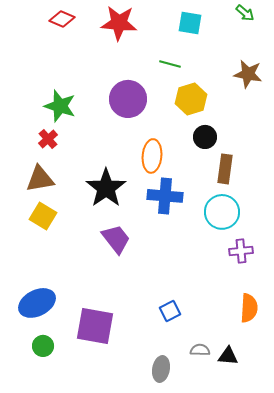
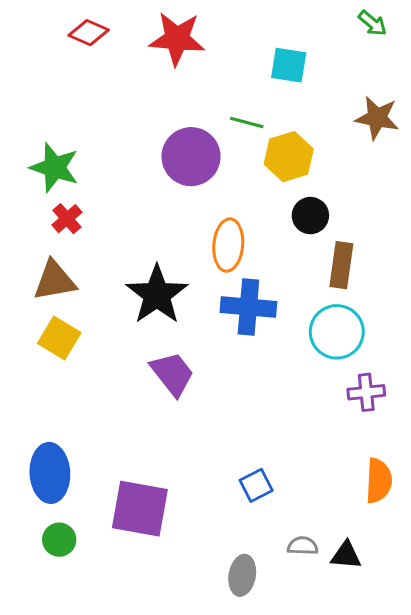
cyan square: (190, 23) -> (289, 65), moved
green line: (170, 64) -> (247, 123), moved
green star: (60, 106) -> (55, 167), moved
blue ellipse: (37, 303) -> (50, 473), turned -66

